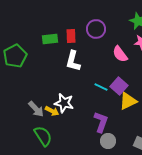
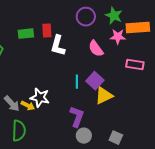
purple circle: (96, 29) -> (86, 17), moved
white L-shape: (73, 61) -> (58, 46), moved
cyan line: (101, 87) -> (77, 82), turned 64
green semicircle: (43, 136) -> (19, 131), turned 35

